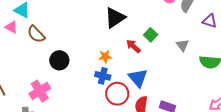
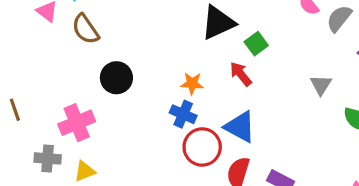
green square: (151, 35) -> (256, 44), moved
blue triangle: (138, 78) -> (240, 127), turned -30

